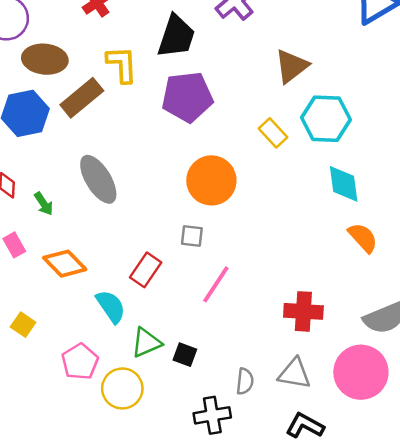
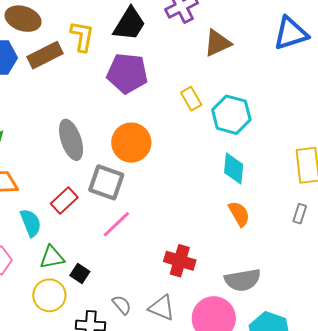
brown triangle: (292, 66) -> (218, 43), moved
yellow rectangle: (273, 133) -> (191, 99), moved
gray ellipse: (98, 179) -> (71, 140), moved
gray square: (192, 236) -> (106, 182), size x1.8
gray semicircle: (245, 381) -> (122, 305), turned -60
yellow circle: (122, 388) -> (49, 295), moved

